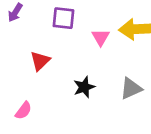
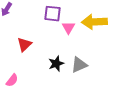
purple square: (63, 18) -> (53, 14), moved
gray triangle: (131, 88) -> (79, 65), moved

